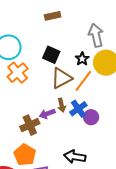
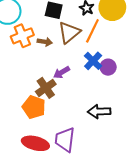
orange cross: (18, 73) -> (22, 36), turned 30
brown arrow: (61, 105) -> (45, 42), moved, turned -56
orange pentagon: (25, 155) -> (34, 107), moved

